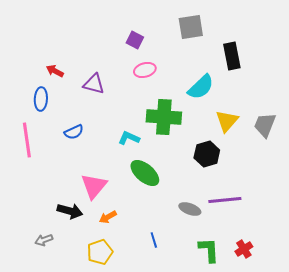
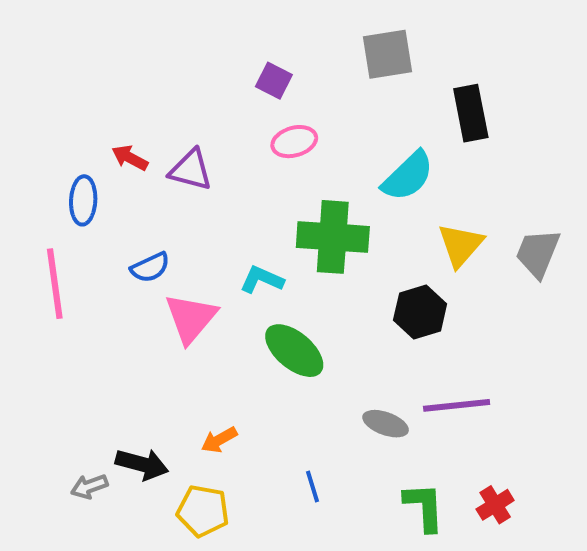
red arrow: (55, 71) -> (130, 158), moved
pink triangle: (94, 186) -> (191, 318), moved
black arrow: (70, 211) -> (142, 464), moved
yellow pentagon: (100, 252) -> (203, 511), turned 30

